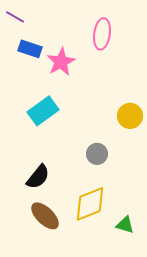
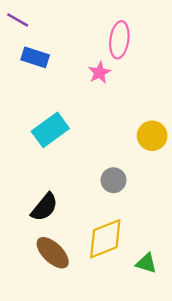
pink star: (61, 62) -> (99, 73), moved, size x0.7

